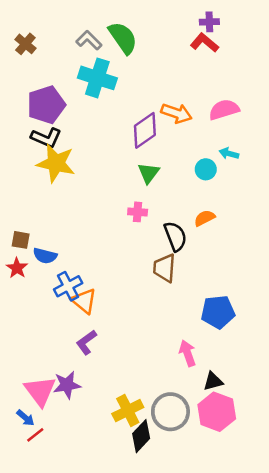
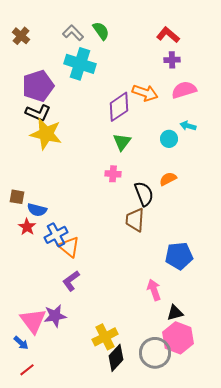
purple cross: (209, 22) -> (172, 60), moved
green semicircle: (123, 38) -> (101, 31), size x0.7
red star: (17, 268) -> (27, 227), moved
gray circle: (170, 412) -> (155, 353), moved
red line: (35, 435) -> (27, 370), moved

